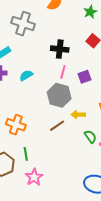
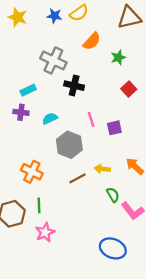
green star: (90, 12) -> (118, 57), moved
black cross: (60, 49) -> (74, 86), moved
pink line: (63, 72) -> (91, 119), turned -40
gray hexagon: (59, 95) -> (69, 145), moved

